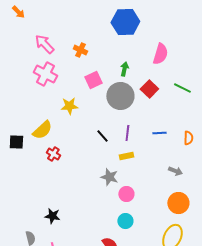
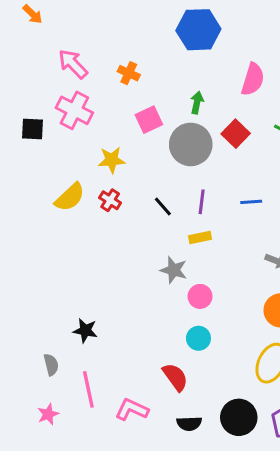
black square: (16, 142) -> (33, 129), moved
red cross: (53, 154) -> (110, 200), moved

